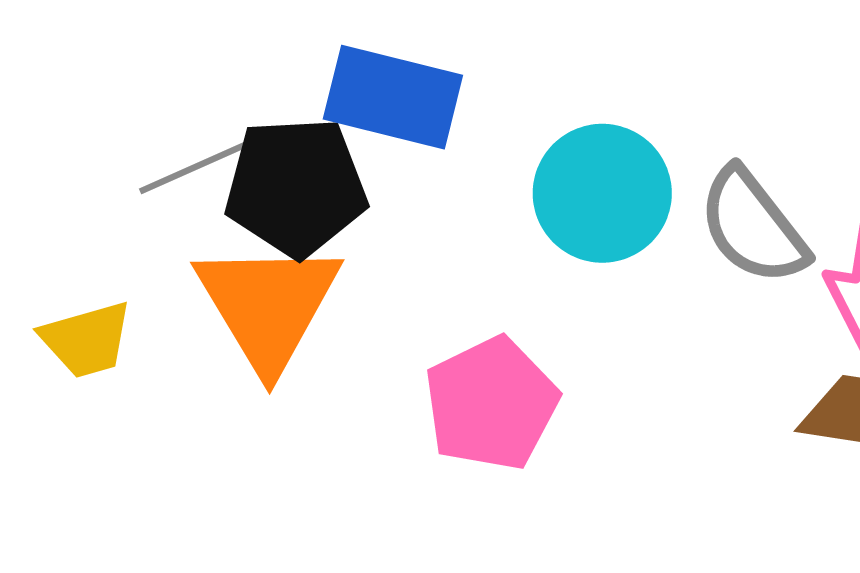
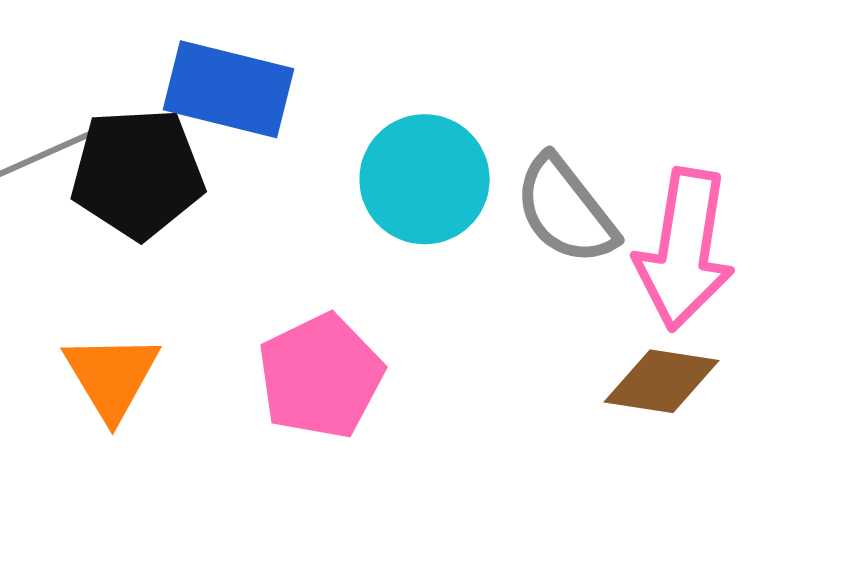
orange triangle: (268, 305) -> (112, 376), moved, size x0.7

